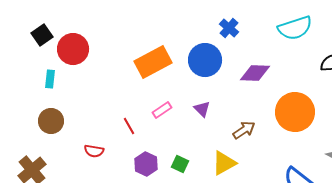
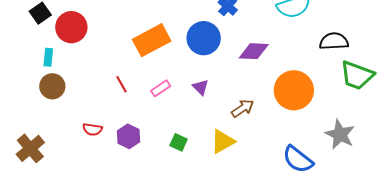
brown circle: (51, 121) -> (52, 86), moved
red line: (129, 126) -> (121, 84), moved
purple hexagon: (146, 164) -> (128, 136), moved

